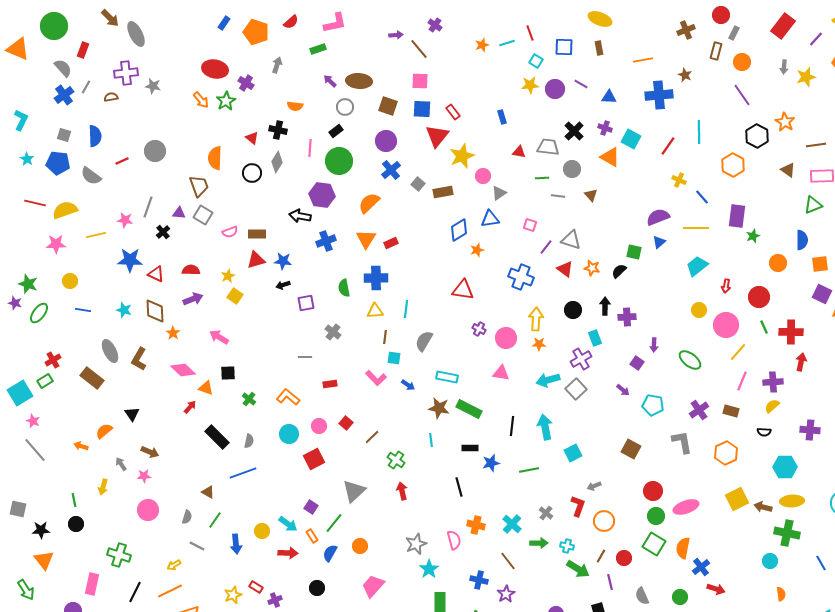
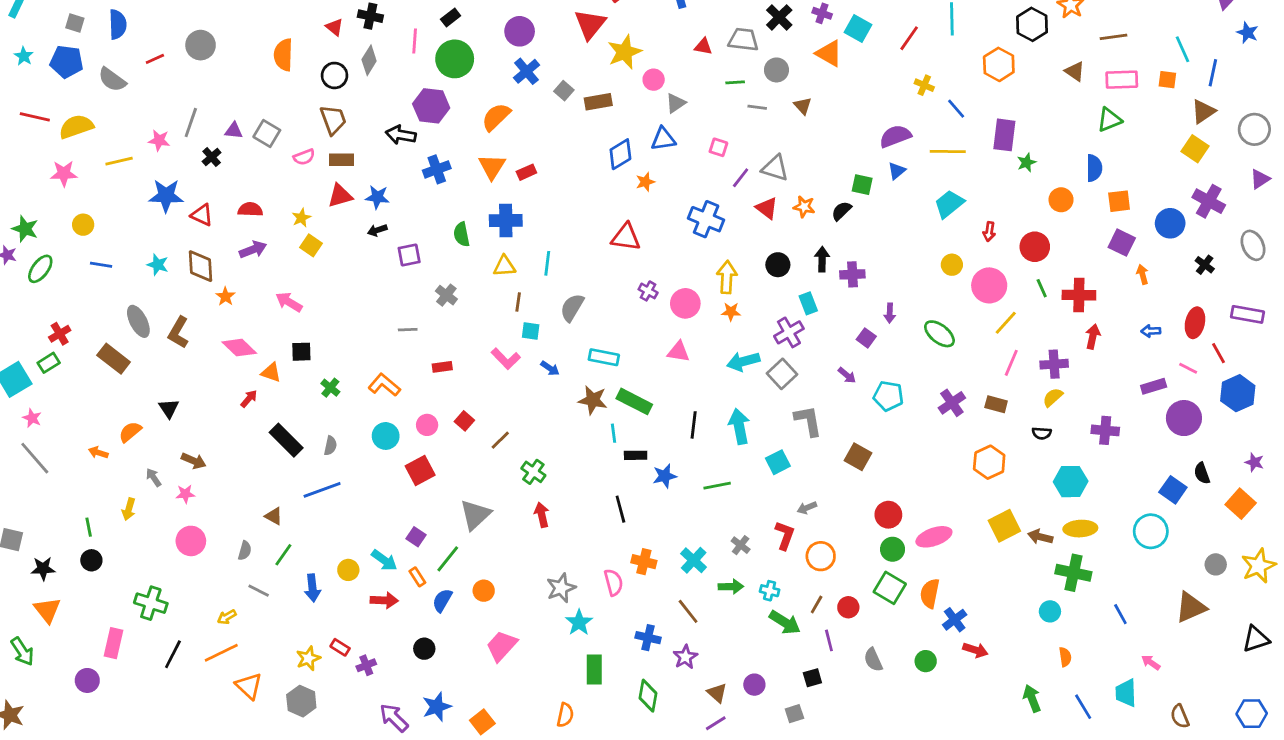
brown trapezoid: (199, 186) -> (333, 120), moved
cyan line: (431, 440) -> (614, 433), moved
gray L-shape: (682, 442) -> (808, 421), moved

